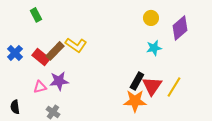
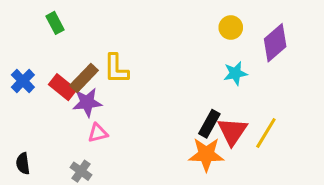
yellow L-shape: (76, 45) -> (116, 69), turned 55
purple star: (59, 81) -> (87, 102), moved
pink triangle: (40, 87) -> (98, 133), moved

